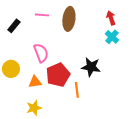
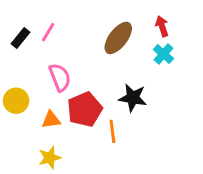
pink line: (42, 15) -> (48, 32), moved, turned -64
brown ellipse: (69, 19) -> (118, 38), moved, turned 30

